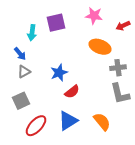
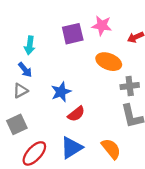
purple square: (56, 23) -> (73, 34), moved
blue arrow: (20, 54) -> (25, 70), moved

